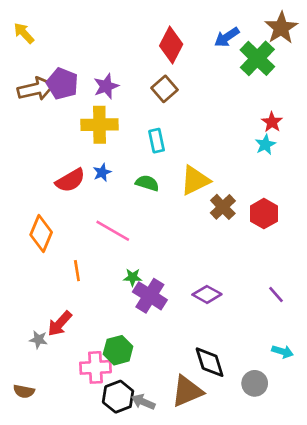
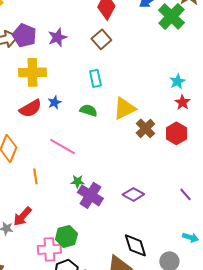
red star: (272, 122) -> (182, 102), moved
yellow cross: (99, 125) -> (32, 72), moved

